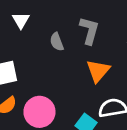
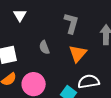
gray semicircle: (57, 42) -> (44, 47), moved

